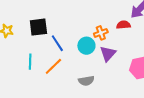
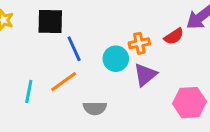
red semicircle: (123, 25) -> (174, 36), turned 144
cyan line: (30, 62) -> (29, 92), moved
gray semicircle: (86, 81) -> (95, 108), moved

